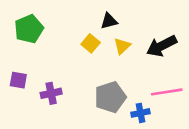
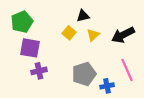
purple square: (18, 80) -> (30, 48), moved, size x1.5
pink line: (167, 92) -> (127, 70), turned 75

